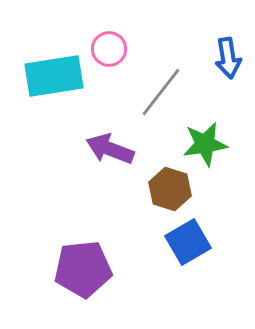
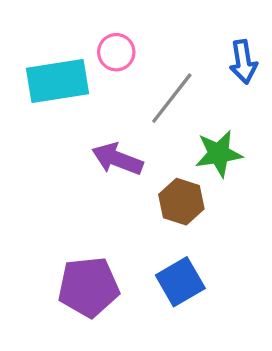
blue square: (188, 242) -> (180, 282), moved

